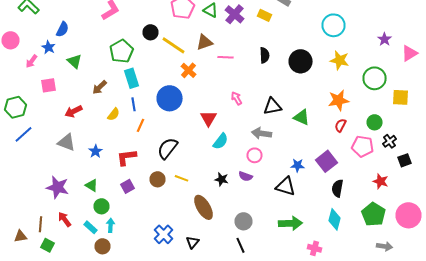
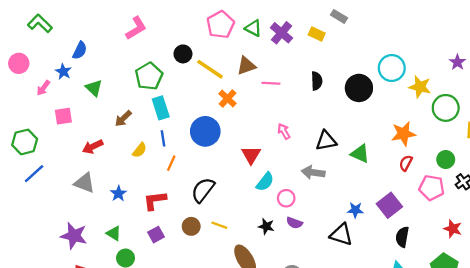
cyan circle: (334, 25) -> (392, 68), moved
yellow star: (340, 60) -> (420, 87), moved
pink circle: (254, 155) -> (286, 198), moved

